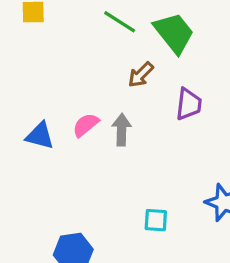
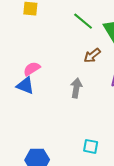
pink semicircle: (86, 125) -> (32, 69), moved

